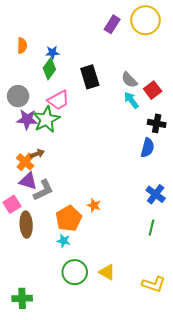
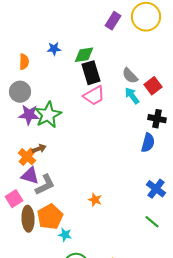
orange semicircle: (22, 46) -> (24, 62), moved
green diamond: (49, 69) -> (84, 55), moved, turned 45
pink trapezoid: (58, 100) -> (94, 96), moved
orange pentagon: (69, 219) -> (50, 217), moved
green line: (152, 228) -> (152, 222), turned -63

